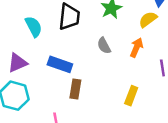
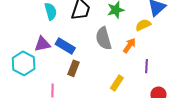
gray semicircle: (104, 46) -> (104, 38), size x1.6
purple triangle: (17, 63) -> (42, 44), moved

